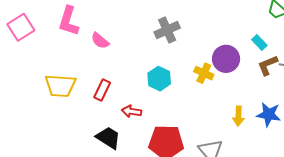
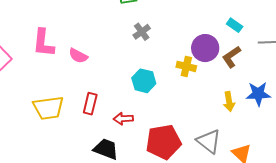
gray cross: (167, 30) -> (142, 32), size x0.7
brown L-shape: (268, 65) -> (231, 57), moved

